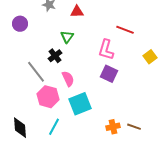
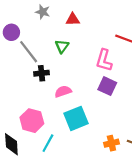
black cross: (55, 56) -> (42, 73), moved, turned 32
gray line: (36, 72) -> (29, 52), moved
pink semicircle: (68, 79) -> (63, 91), turned -84
pink hexagon: (48, 97) -> (32, 121), moved

